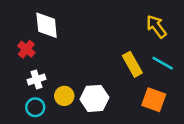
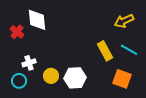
yellow arrow: (156, 26) -> (124, 21), turned -78
red cross: (26, 49) -> (17, 32), moved
cyan circle: (35, 107) -> (19, 81), moved

